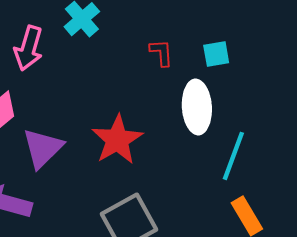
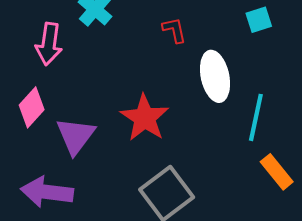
cyan square: (216, 54) -> (259, 20), moved

